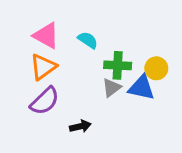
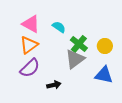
green cross: (118, 65) -> (79, 44), turned 36
gray triangle: (112, 88) -> (75, 59), size x1.5
blue triangle: (141, 88) -> (104, 75), moved

